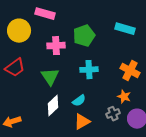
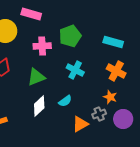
cyan rectangle: (125, 29) -> (113, 42), moved
cyan cross: (89, 70) -> (75, 70), turned 30
green triangle: (50, 77) -> (36, 77), turned 42
orange triangle: (82, 122) -> (80, 124), moved

